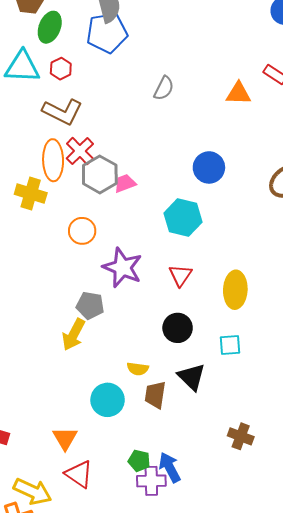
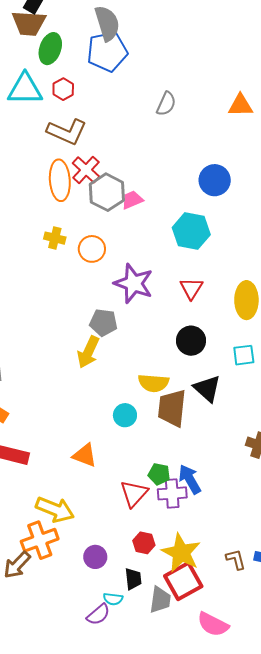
yellow cross: (31, 194) -> (55, 238), moved, size x0.7
yellow semicircle: (138, 369) -> (153, 383), size x1.4
brown trapezoid: (155, 395) -> (172, 408), size x1.4
cyan circle: (108, 400) -> (125, 415), size x0.7
orange triangle: (65, 438) -> (85, 455), turned -36
red triangle: (79, 474) -> (134, 494), moved, turned 40

